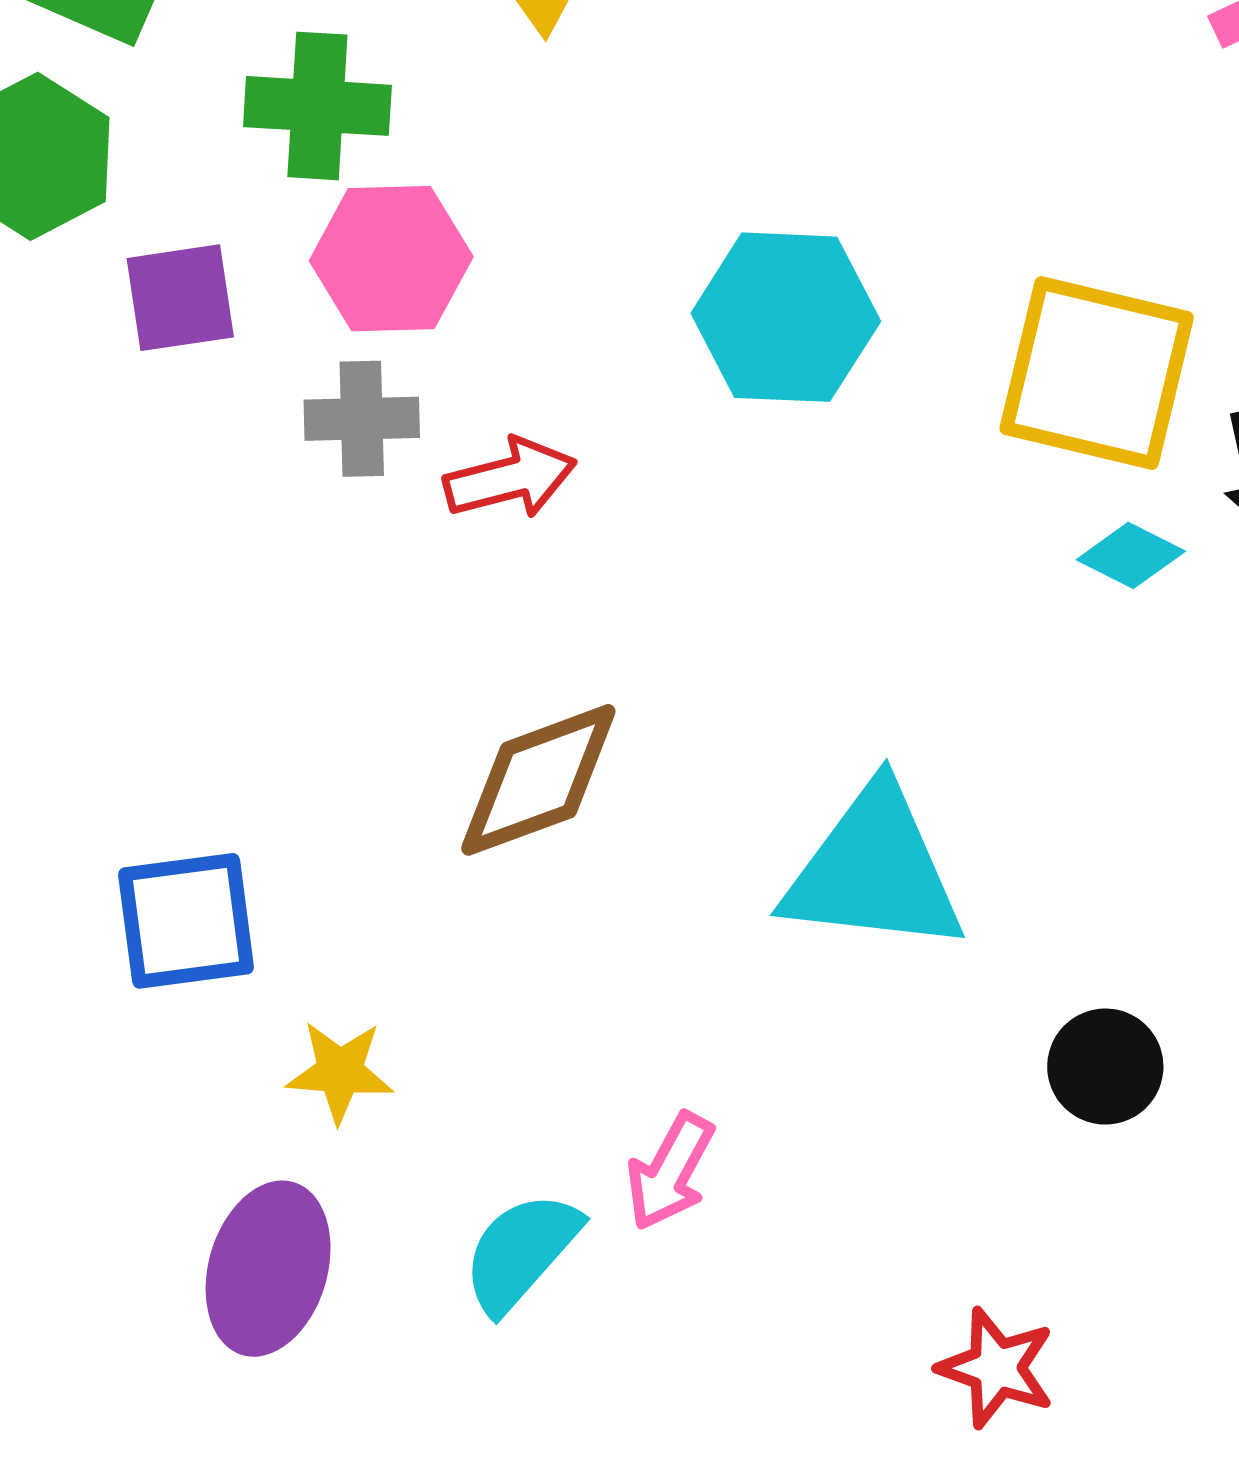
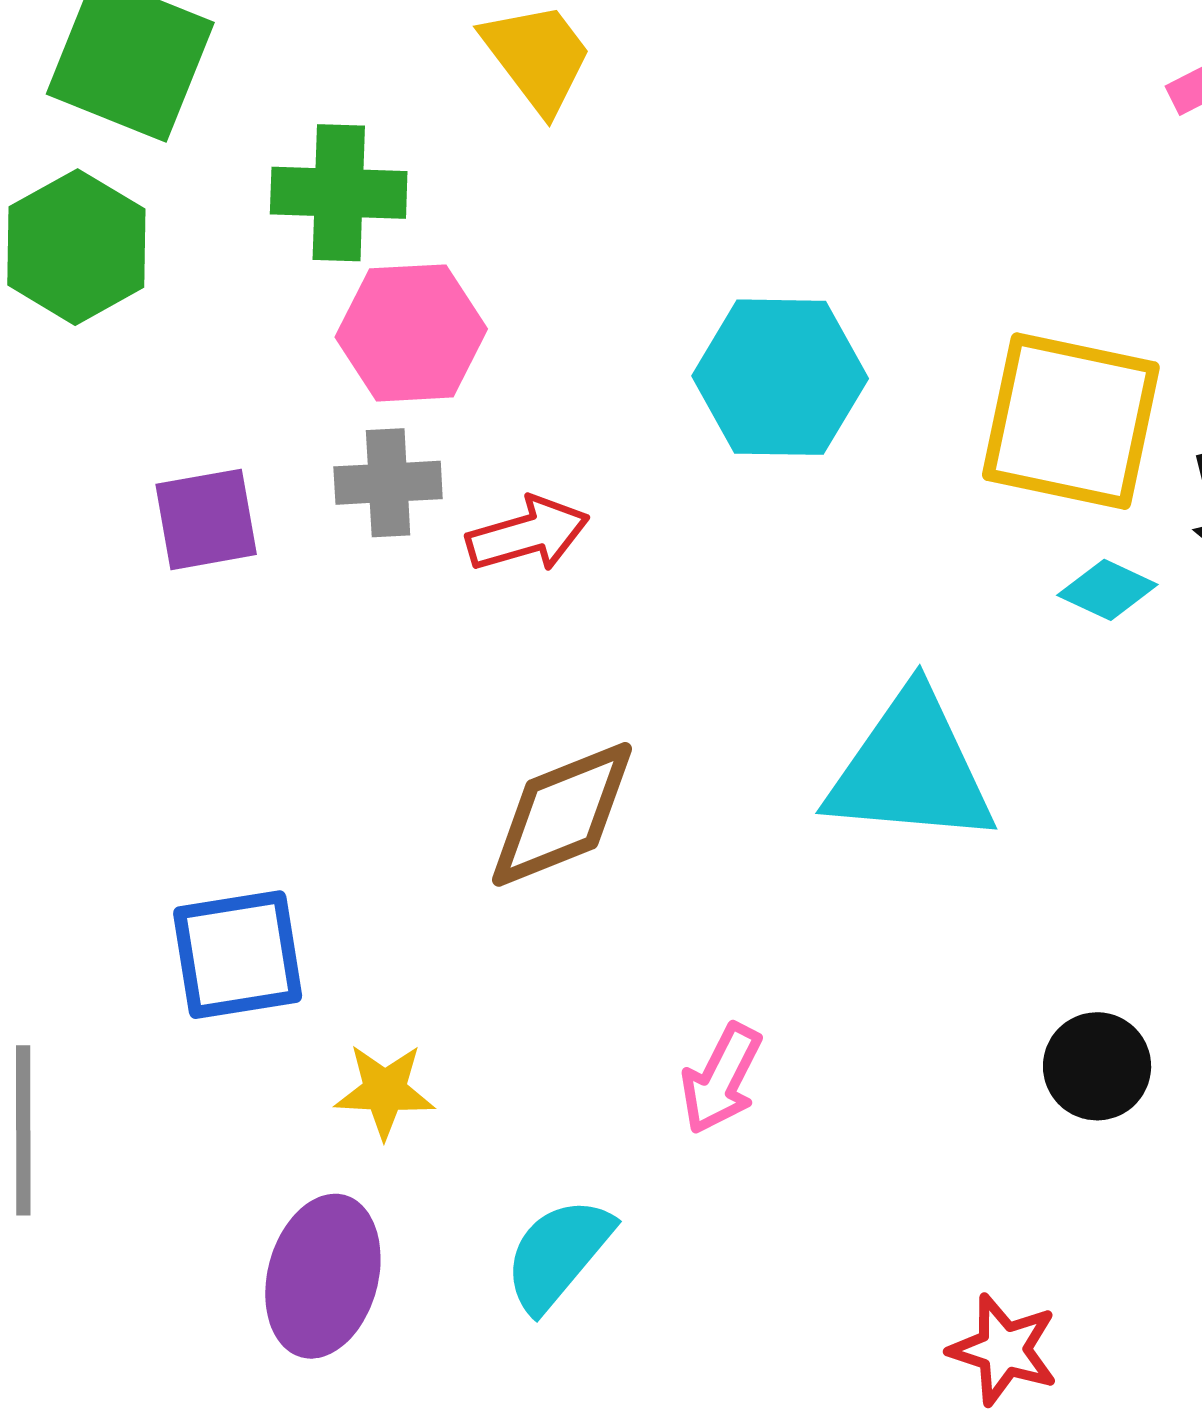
purple square: (180, 298) -> (206, 519), moved
cyan triangle: (874, 871) -> (911, 769), moved
pink arrow: (670, 1171) -> (721, 1079), moved

